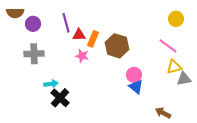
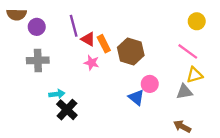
red triangle: (79, 35) -> (88, 39), turned 32
orange rectangle: (93, 39) -> (104, 44), turned -49
gray triangle: (184, 79) -> (184, 92), moved
blue triangle: (136, 87) -> (136, 97), moved

